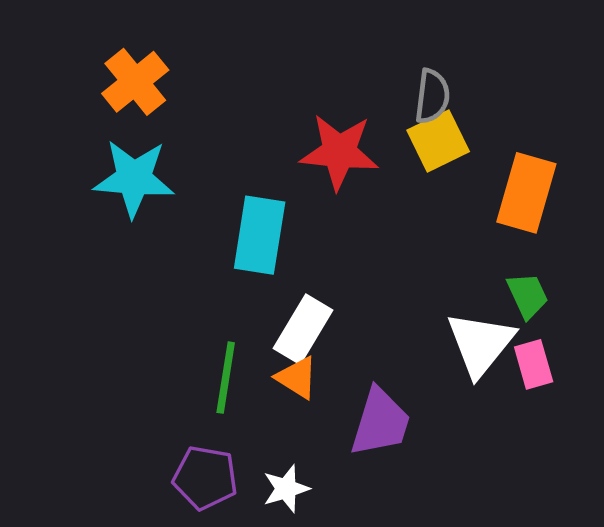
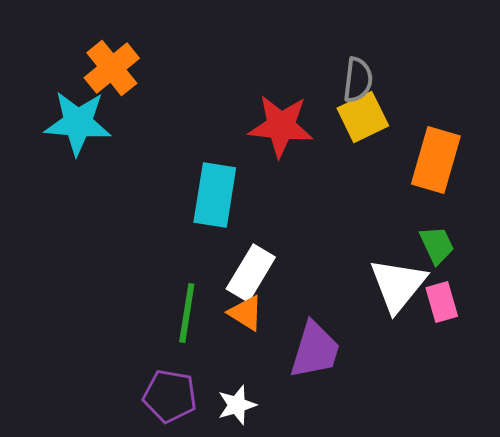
cyan star: (134, 178) -> (78, 123), moved

